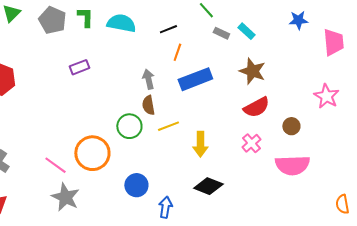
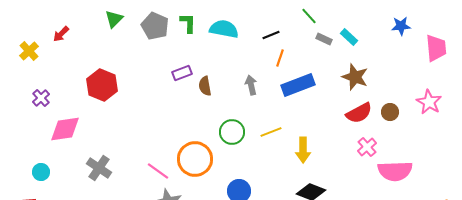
brown semicircle: (148, 105) -> (205, 86), moved
brown circle: (291, 126) -> (390, 112), moved
pink cross: (251, 143) -> (367, 147), moved

